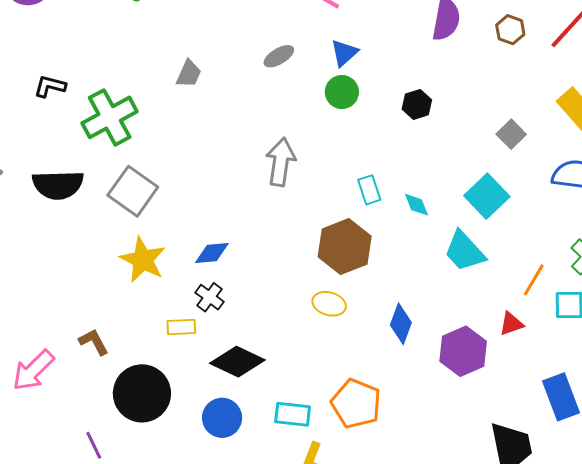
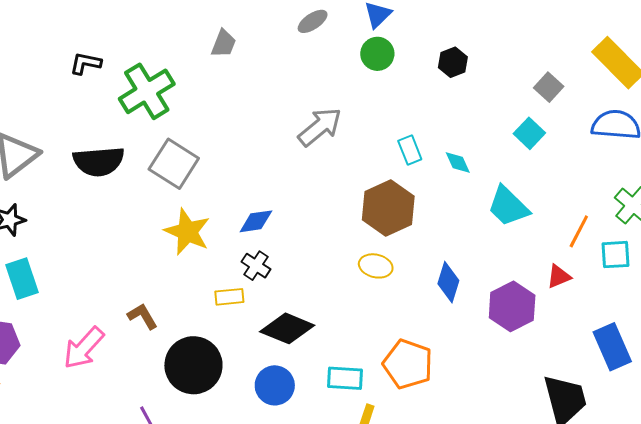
gray arrow: (281, 162) -> (320, 127), turned 45
cyan square: (487, 196) -> (529, 133), moved, size x0.7

